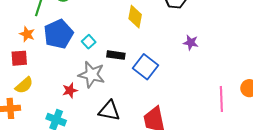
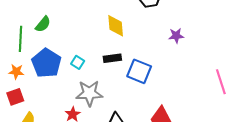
black rectangle: (116, 55) -> (112, 58), moved

